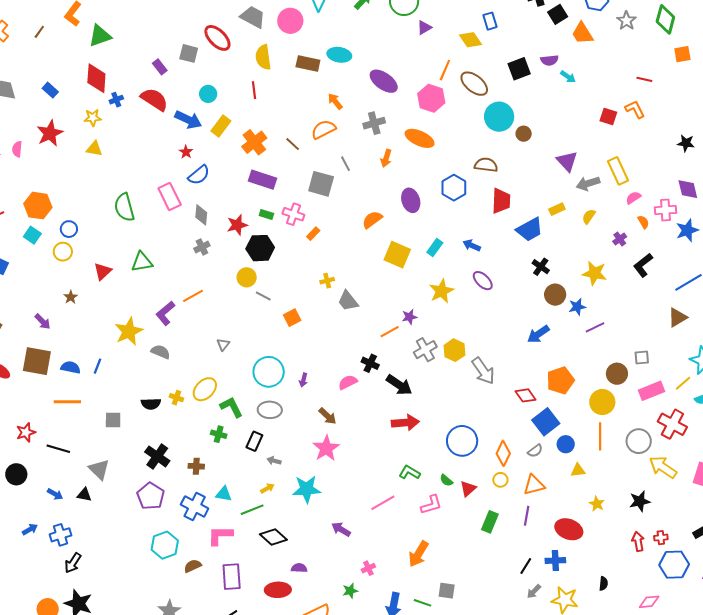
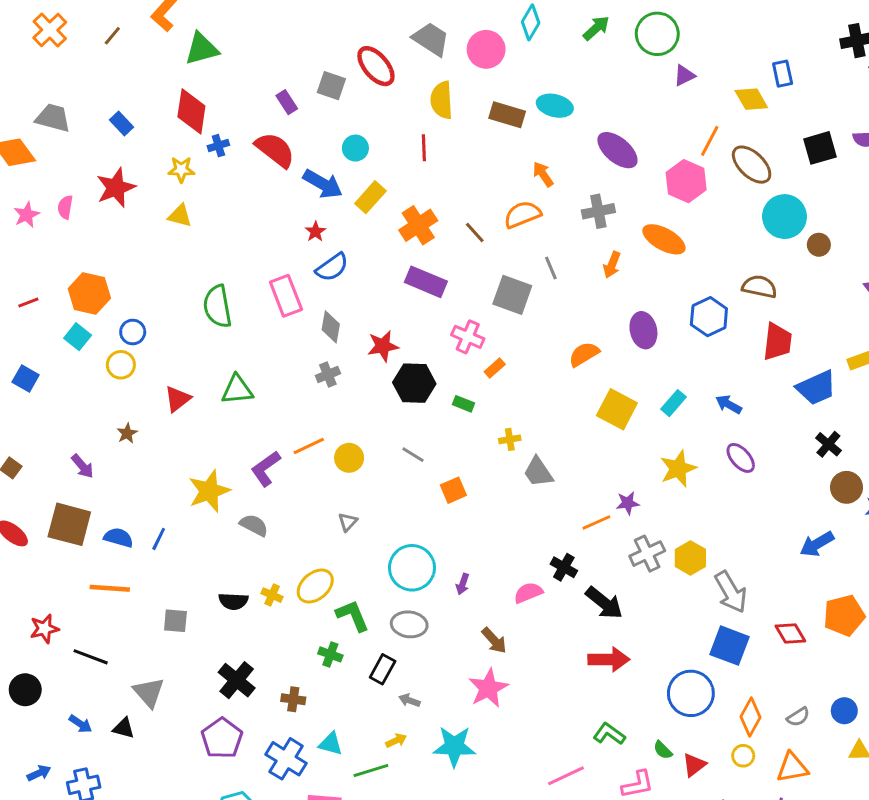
green rectangle: (266, 214) -> (464, 404), moved
yellow circle: (247, 277) -> (349, 458), moved
blue square: (546, 422) -> (729, 646), moved, turned -36

